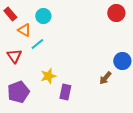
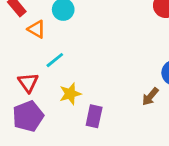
cyan line: (37, 44) -> (55, 60), moved
red triangle: (14, 56) -> (28, 83), moved

